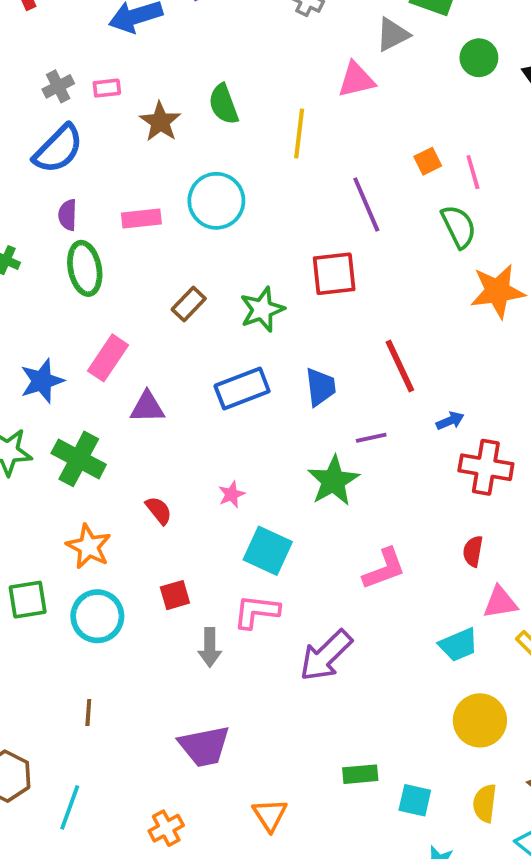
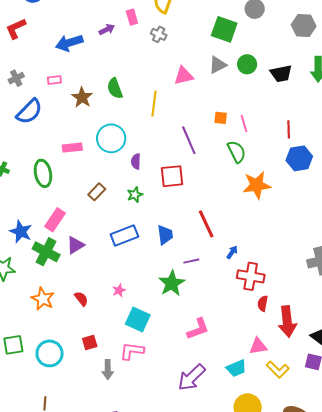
gray triangle: (393, 35) -> (218, 65), moved
gray cross: (58, 86) -> (16, 78), moved
orange square: (428, 161) -> (221, 118), turned 32
purple semicircle: (68, 215) -> (136, 161), moved
green star: (262, 310) -> (135, 195), size x0.7
blue star: (42, 381) -> (21, 232), turned -30
purple triangle: (147, 407) -> (75, 245), turned -30
blue arrow: (450, 421) -> (232, 252), turned -32
green cross: (79, 459) -> (46, 252), moved
orange star: (89, 546) -> (43, 299), moved
red semicircle: (473, 551) -> (263, 303), moved
purple arrow: (326, 656) -> (192, 377), moved

